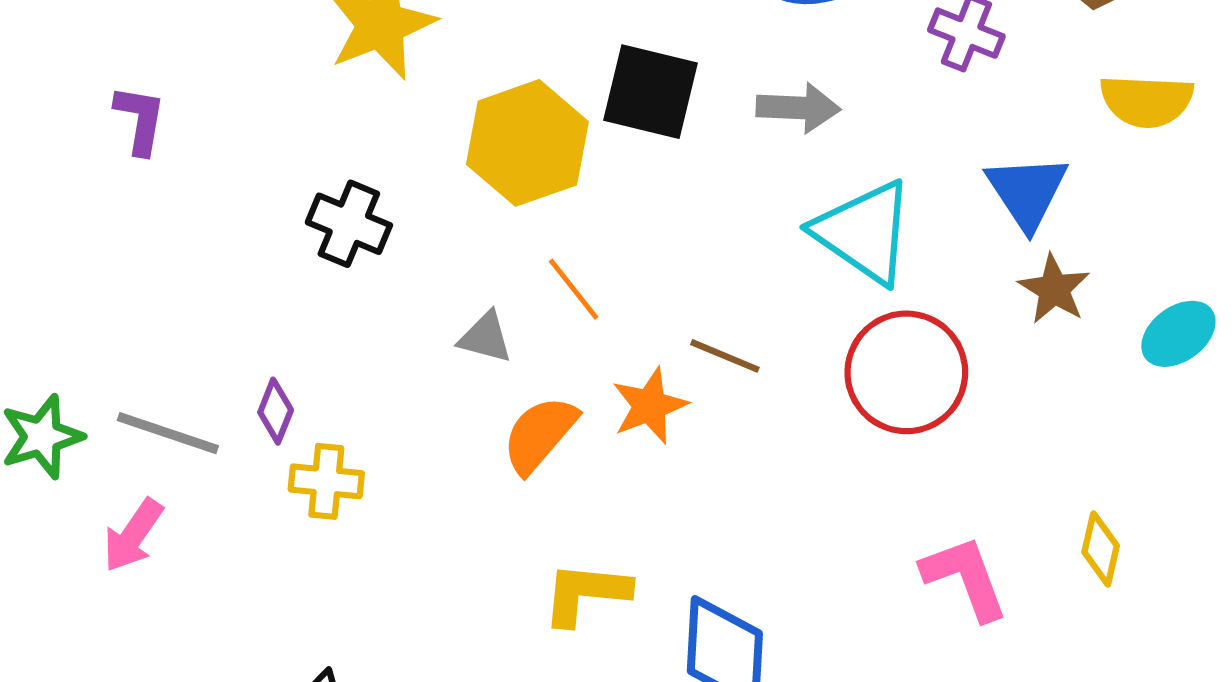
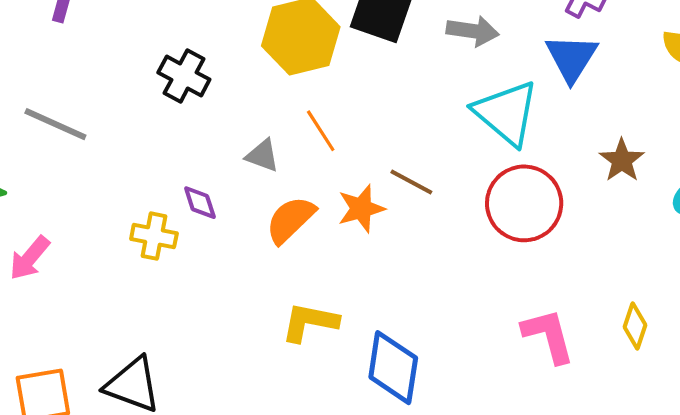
blue triangle: (1027, 192) -> (572, 58), moved
purple diamond: (276, 411) -> (200, 203), moved, turned -45
gray line: (168, 433) -> (55, 124), moved

